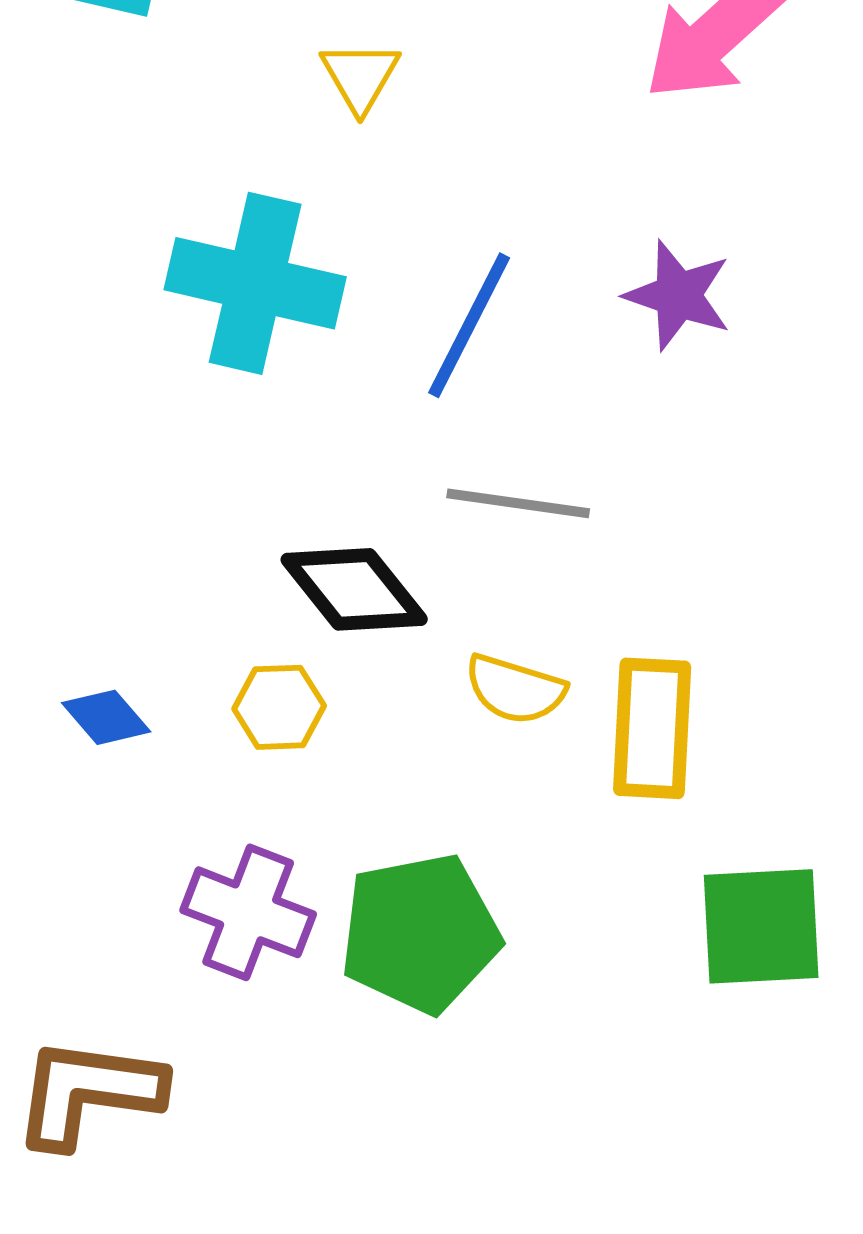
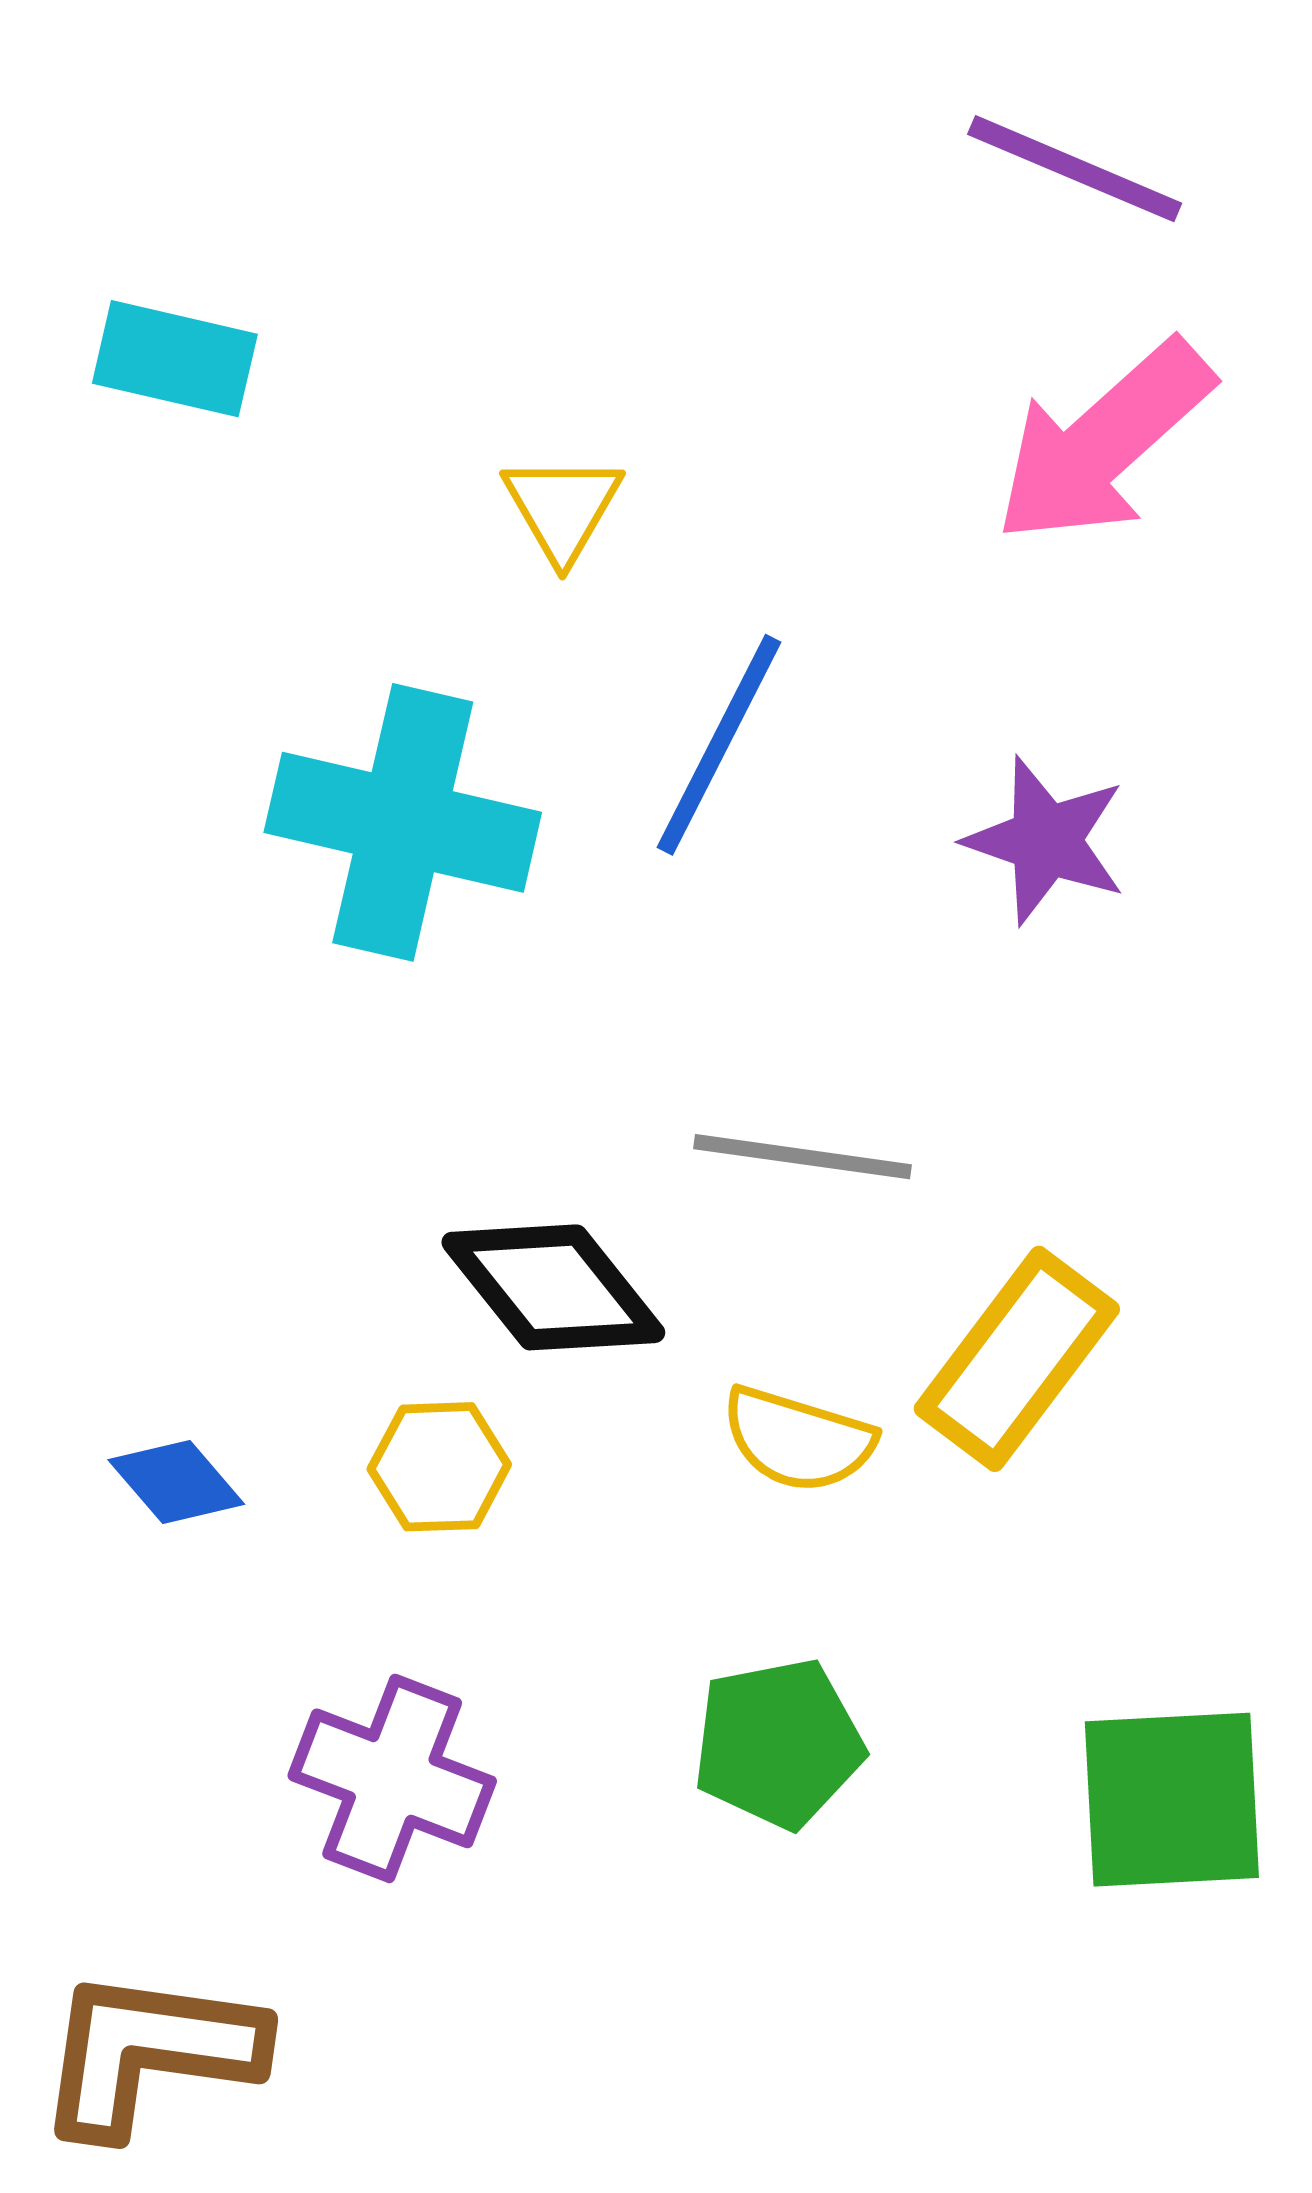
blue line: (469, 325) -> (719, 745), moved
yellow rectangle: (652, 728) -> (1017, 1359), moved, turned 34
green pentagon: (420, 933) -> (778, 1743), moved, size x0.7

